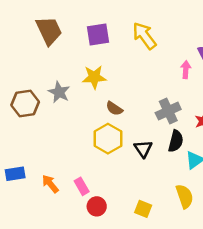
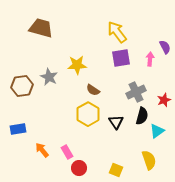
brown trapezoid: (49, 31) -> (41, 28), turned -50
purple square: (98, 34) -> (121, 58), moved
blue rectangle: (15, 174) -> (18, 129), moved

